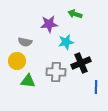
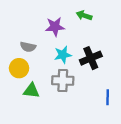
cyan star: (66, 42) -> (63, 55), moved
black cross: (81, 63) -> (91, 58), moved

